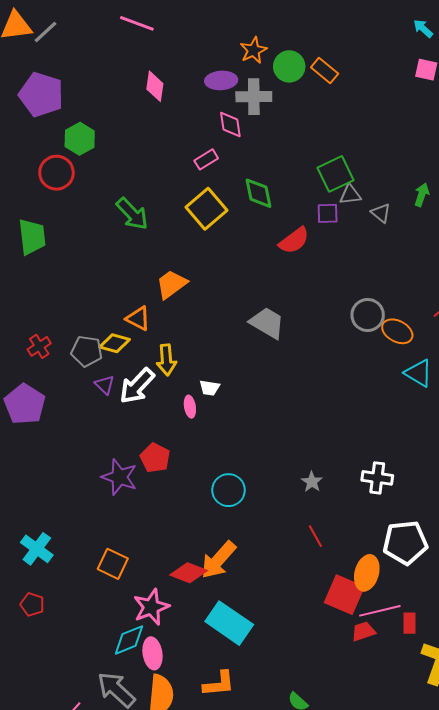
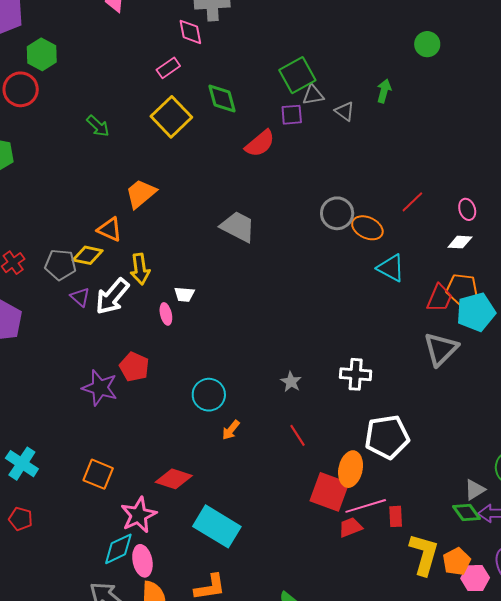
green arrow: (132, 214) -> (98, 126), size x0.7
orange arrow: (218, 560) -> (231, 430), moved, size x0.5

